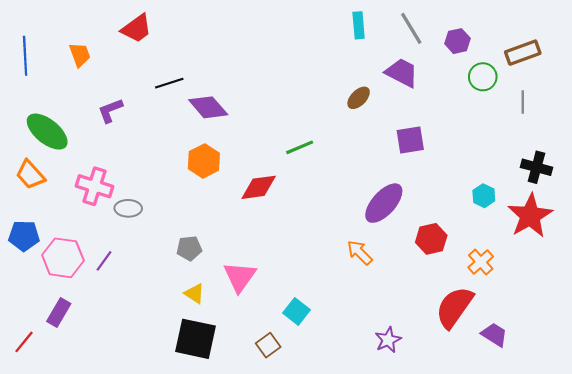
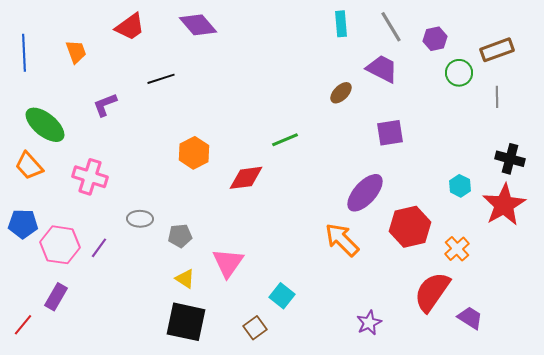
purple diamond: (208, 107) -> (198, 25), moved
gray ellipse: (128, 208) -> (140, 219), moved
red hexagon: (431, 239) -> (410, 227), size x1.4
orange arrow: (360, 253) -> (342, 240), size x1.4

